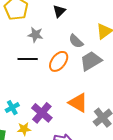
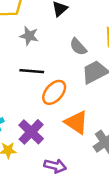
black line: (28, 59) -> (32, 71), moved
orange ellipse: (59, 61) -> (54, 92), moved

